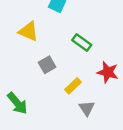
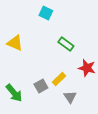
yellow triangle: (28, 31) -> (15, 43), moved
gray square: (47, 65) -> (41, 86), moved

